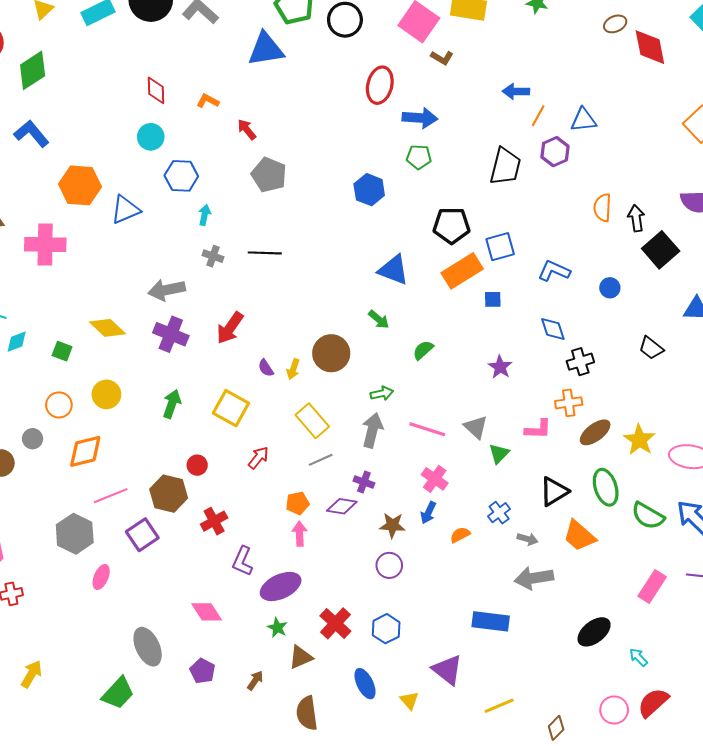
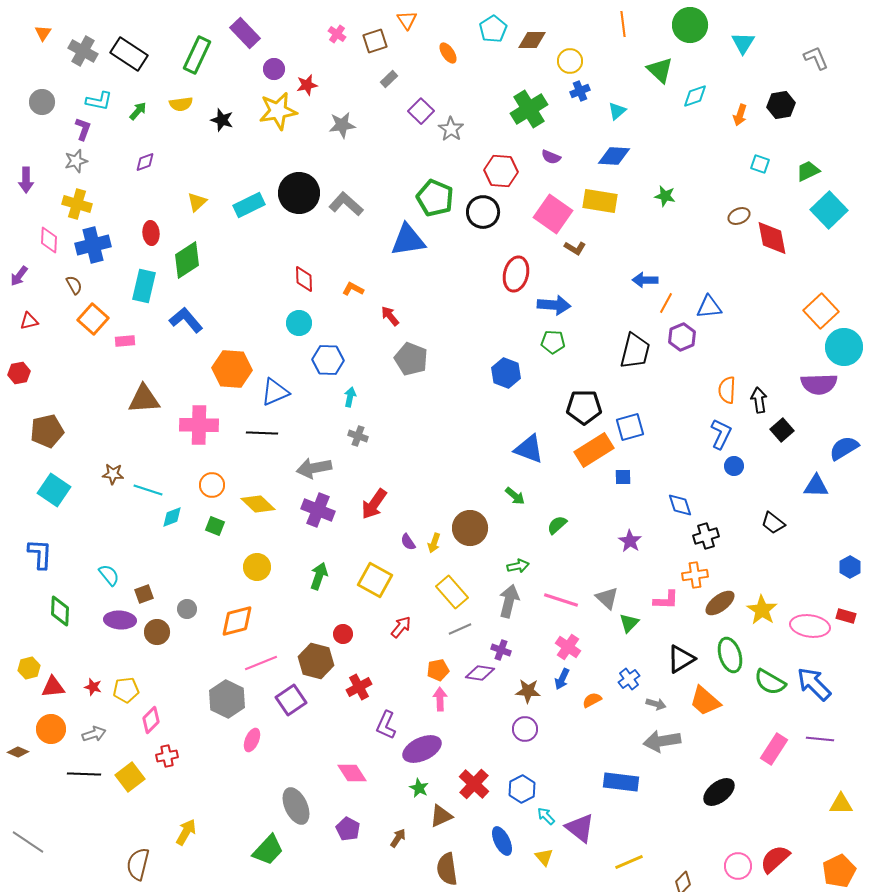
black square: (661, 250) -> (782, 430), size x0.7
black line: (265, 253) -> (262, 433), moved
blue L-shape: (554, 271) -> (721, 434), moved, turned 92
orange circle: (59, 405) -> (212, 485), moved
cyan arrow: (638, 657) -> (546, 816), moved

